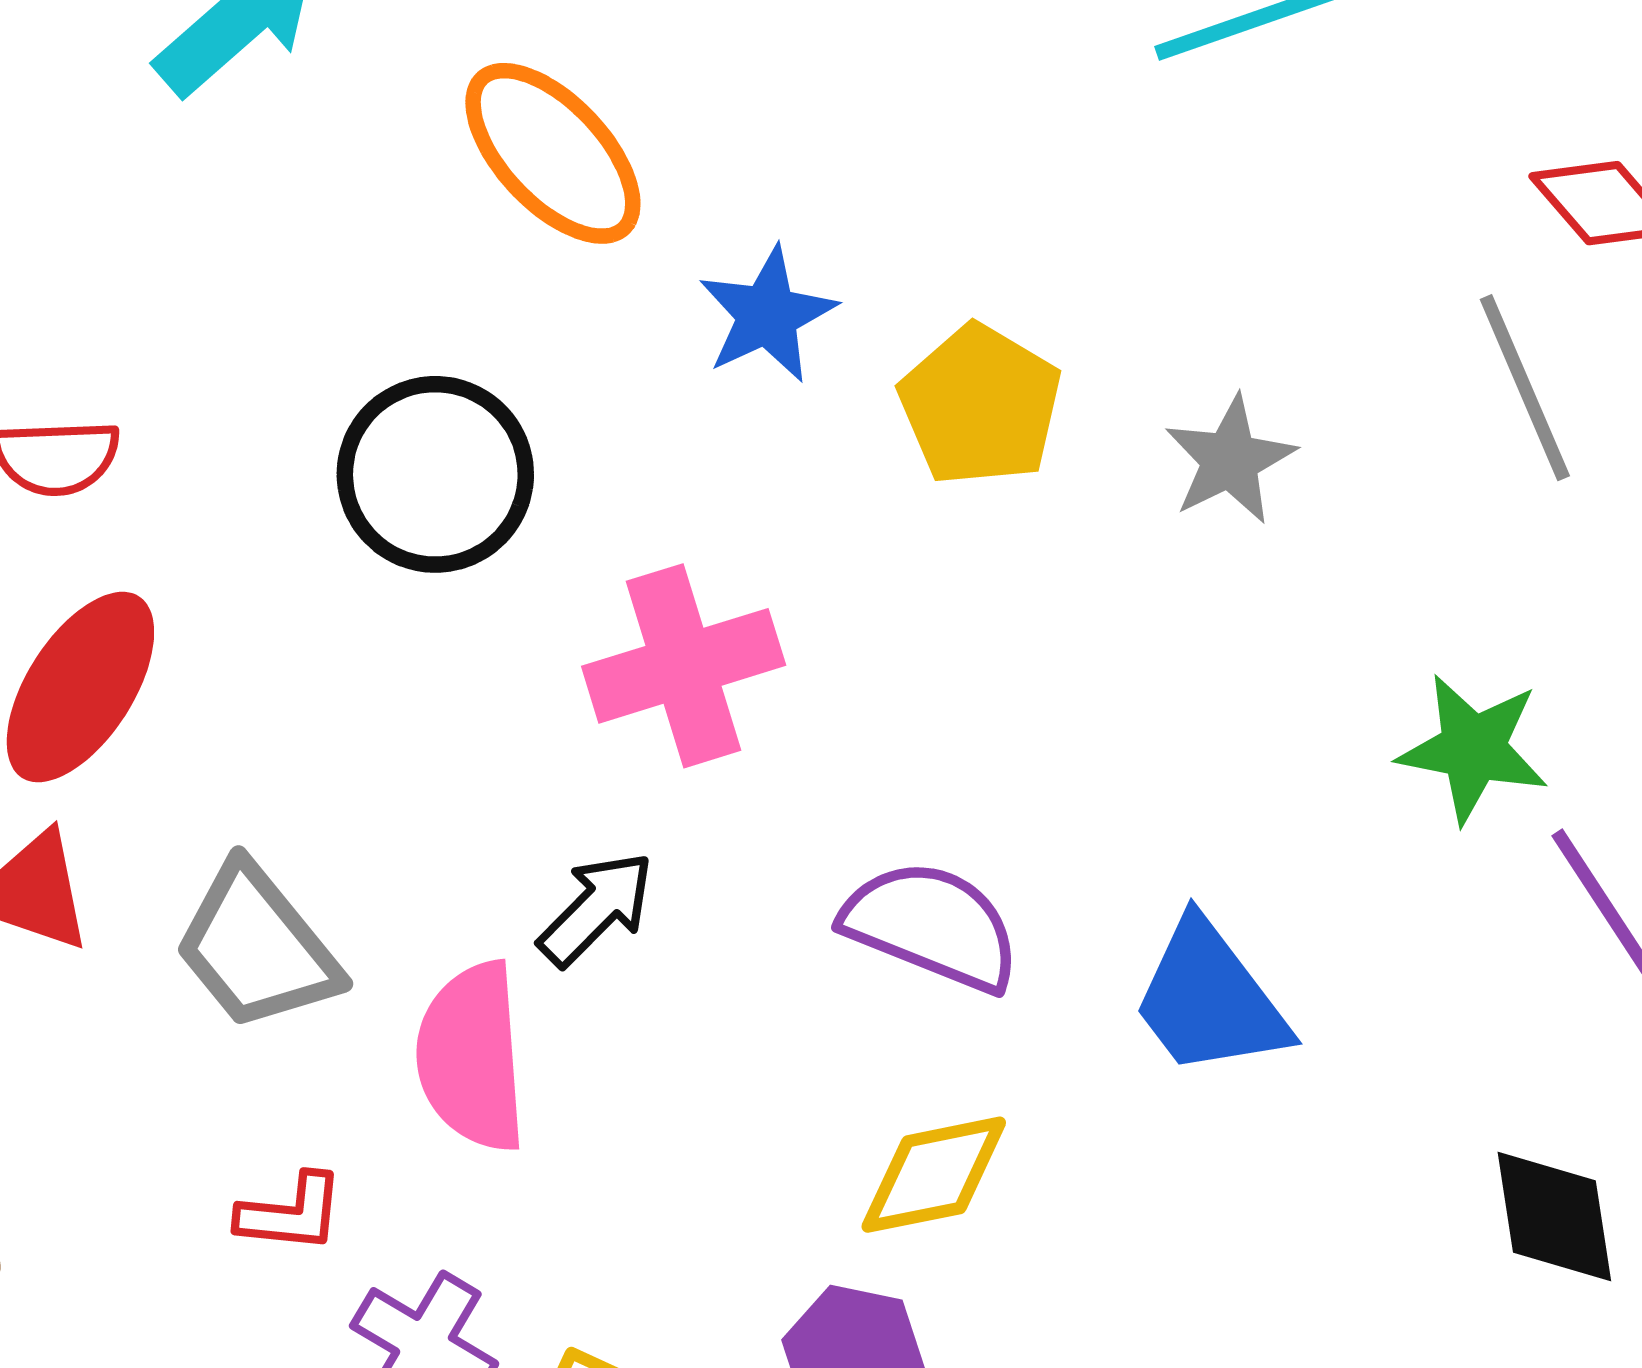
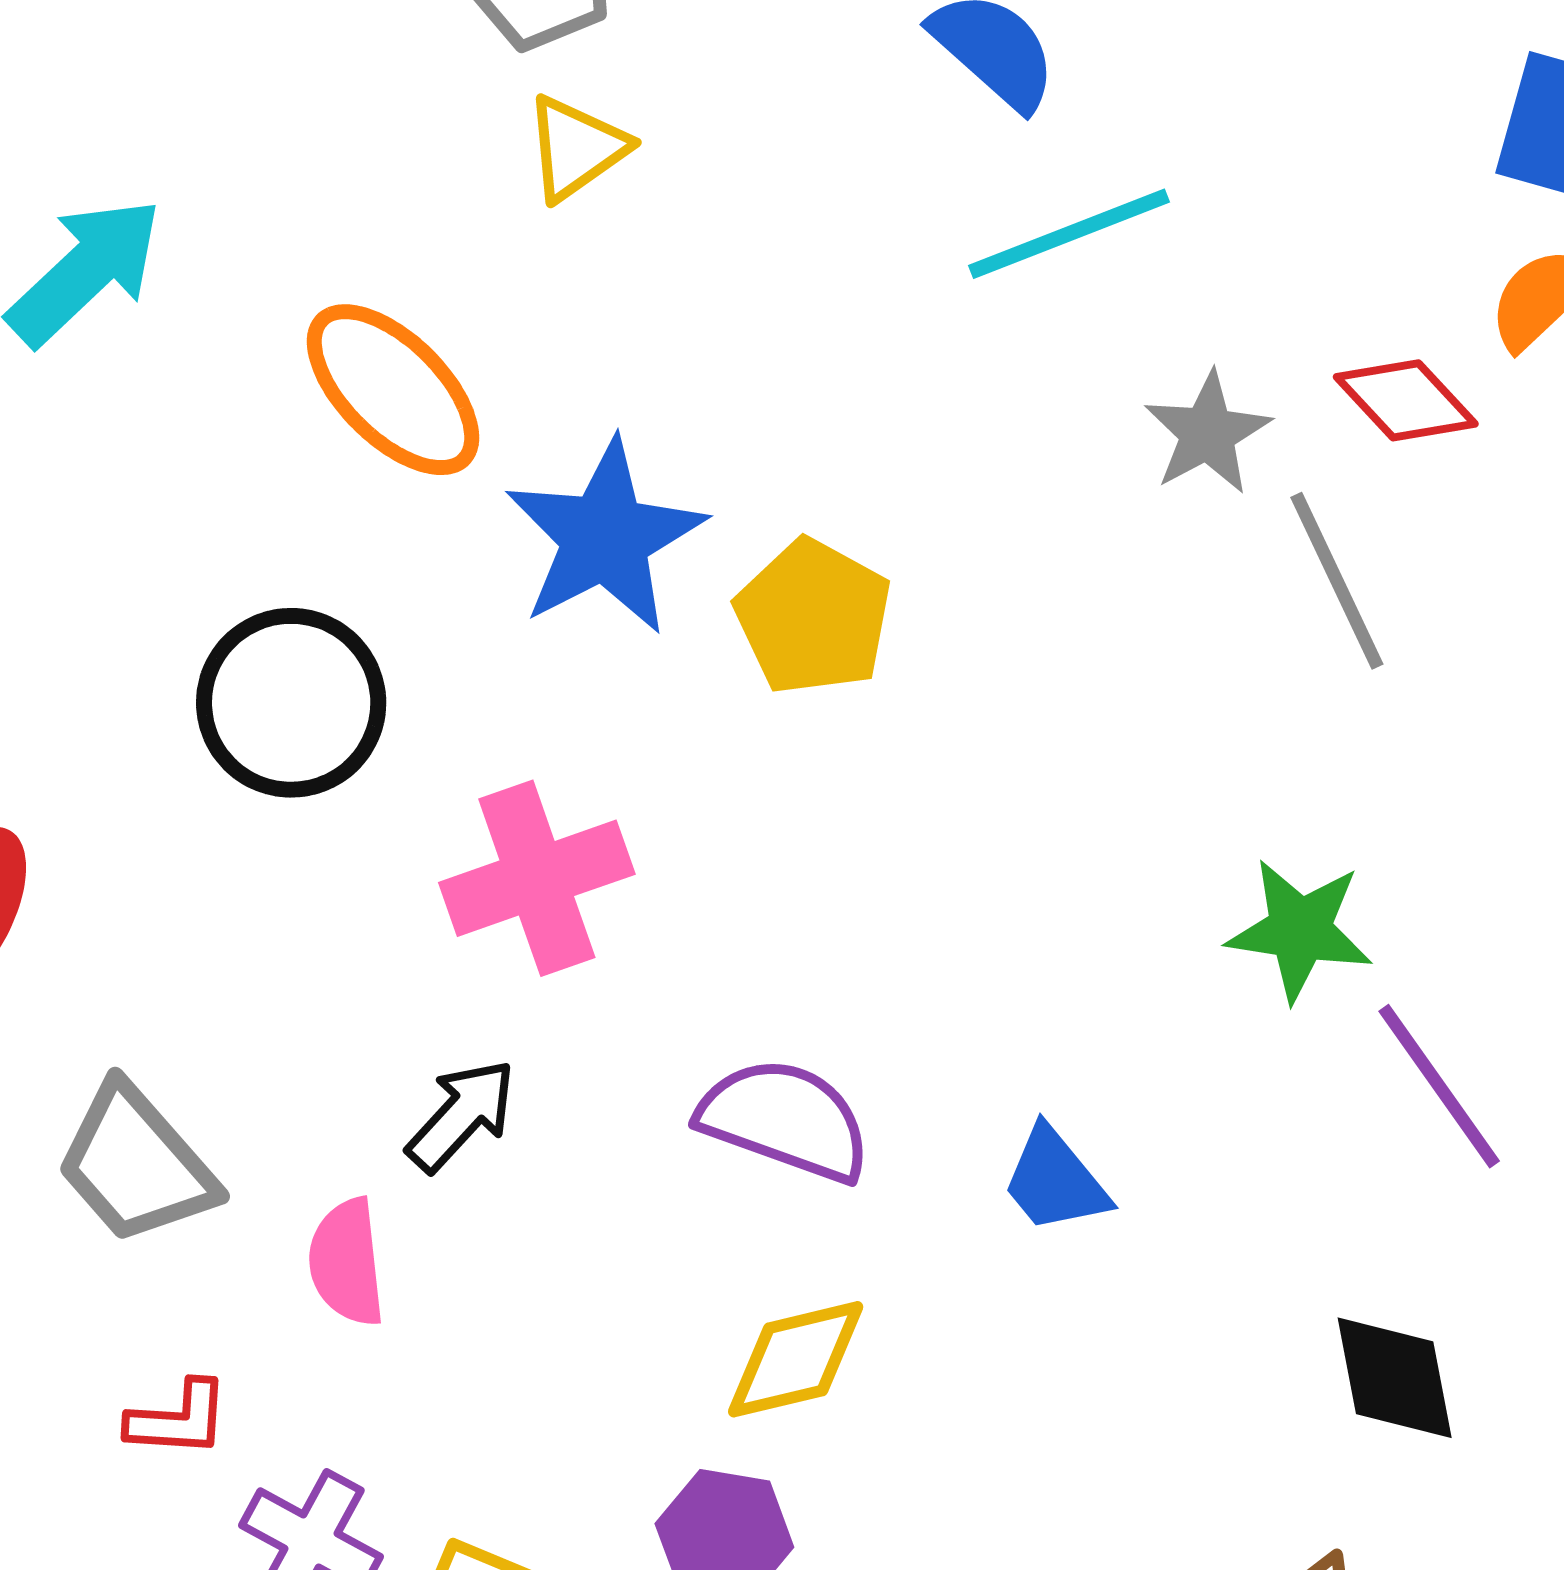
blue star: (767, 315) -> (605, 537), size x1.5
gray star: (1230, 460) -> (1208, 433), moved
blue trapezoid: (1210, 999) -> (1055, 1180), size x0.7
pink semicircle: (472, 1057) -> (347, 1262), size x0.7

